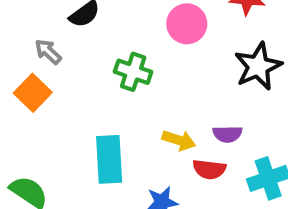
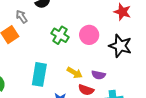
pink circle: (187, 24) -> (89, 35), moved
black star: (258, 66) -> (120, 46), turned 30

